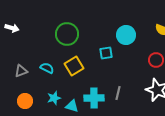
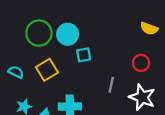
cyan circle: (126, 35) -> (68, 34), moved
gray line: (118, 93) -> (111, 85), moved

